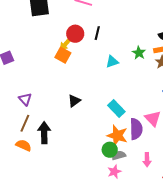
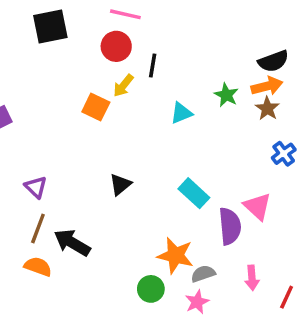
red circle: (75, 34) -> (116, 46), moved
yellow arrow: (66, 44) -> (123, 85), moved
black arrow: (44, 133) -> (72, 243), turned -55
orange star: (117, 136) -> (175, 256), moved
green circle: (110, 150) -> (151, 289), moved

